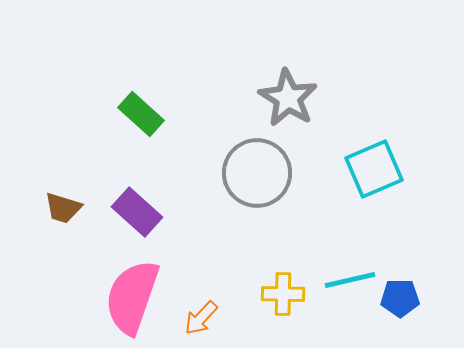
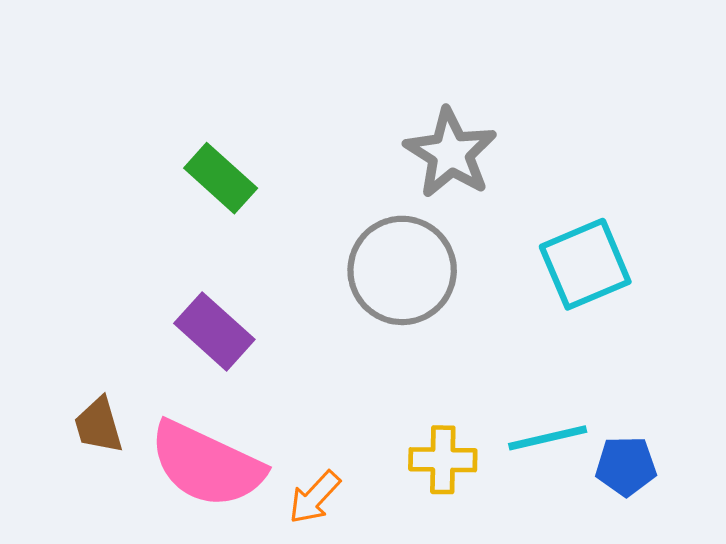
brown trapezoid: (63, 208) -> (99, 425), moved, turned 57
pink semicircle: (132, 297) -> (207, 464), turned -84

